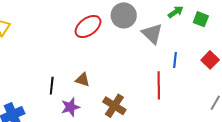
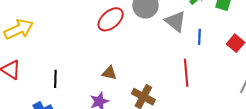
blue line: (175, 60) -> (199, 37), moved
black line: (52, 86) -> (55, 79), moved

